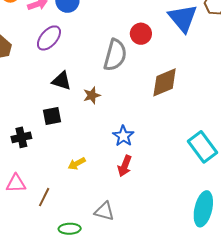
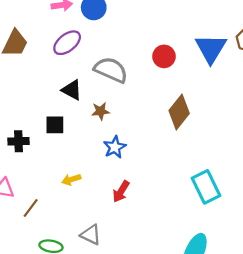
gray semicircle: (115, 55) -> (111, 70), moved, turned -92
brown diamond: (165, 82) -> (179, 112), turned -40
blue star: (123, 136) -> (115, 147), moved

